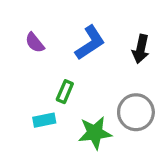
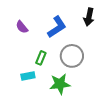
black arrow: (141, 49) -> (89, 17), moved
gray circle: (136, 112) -> (72, 56), moved

